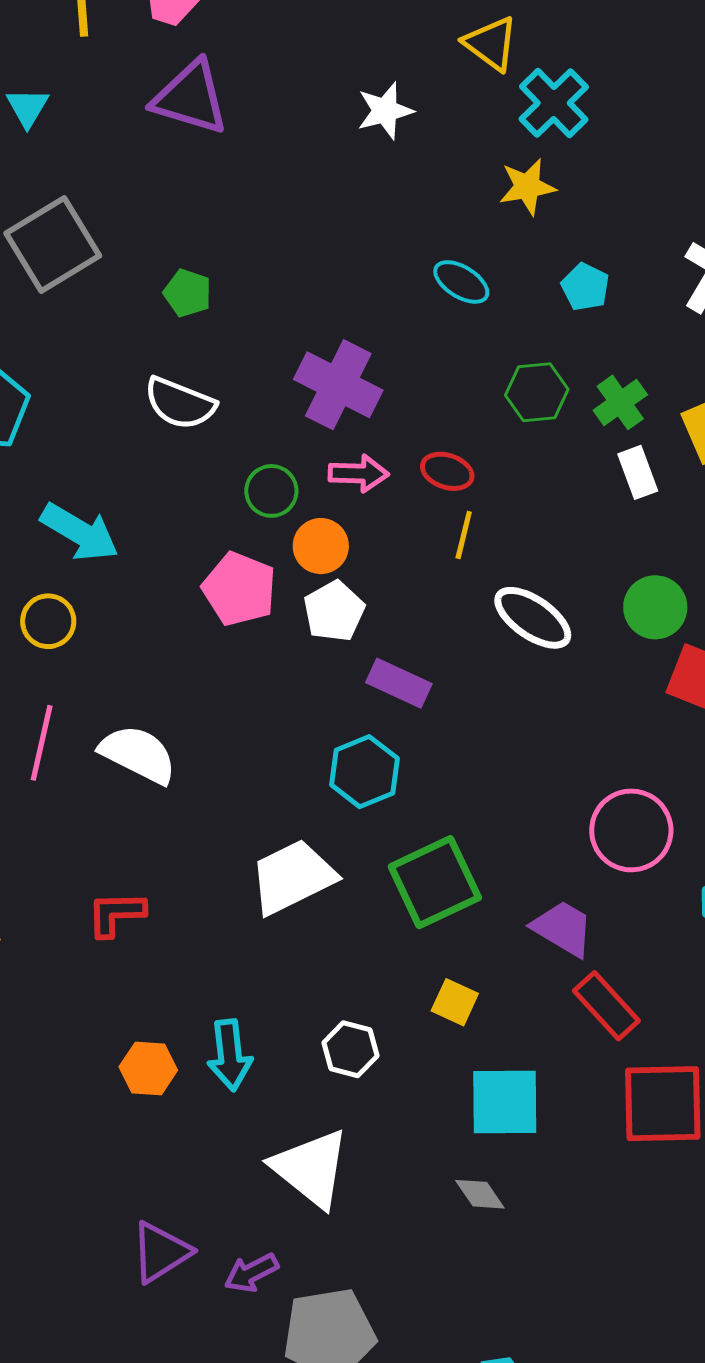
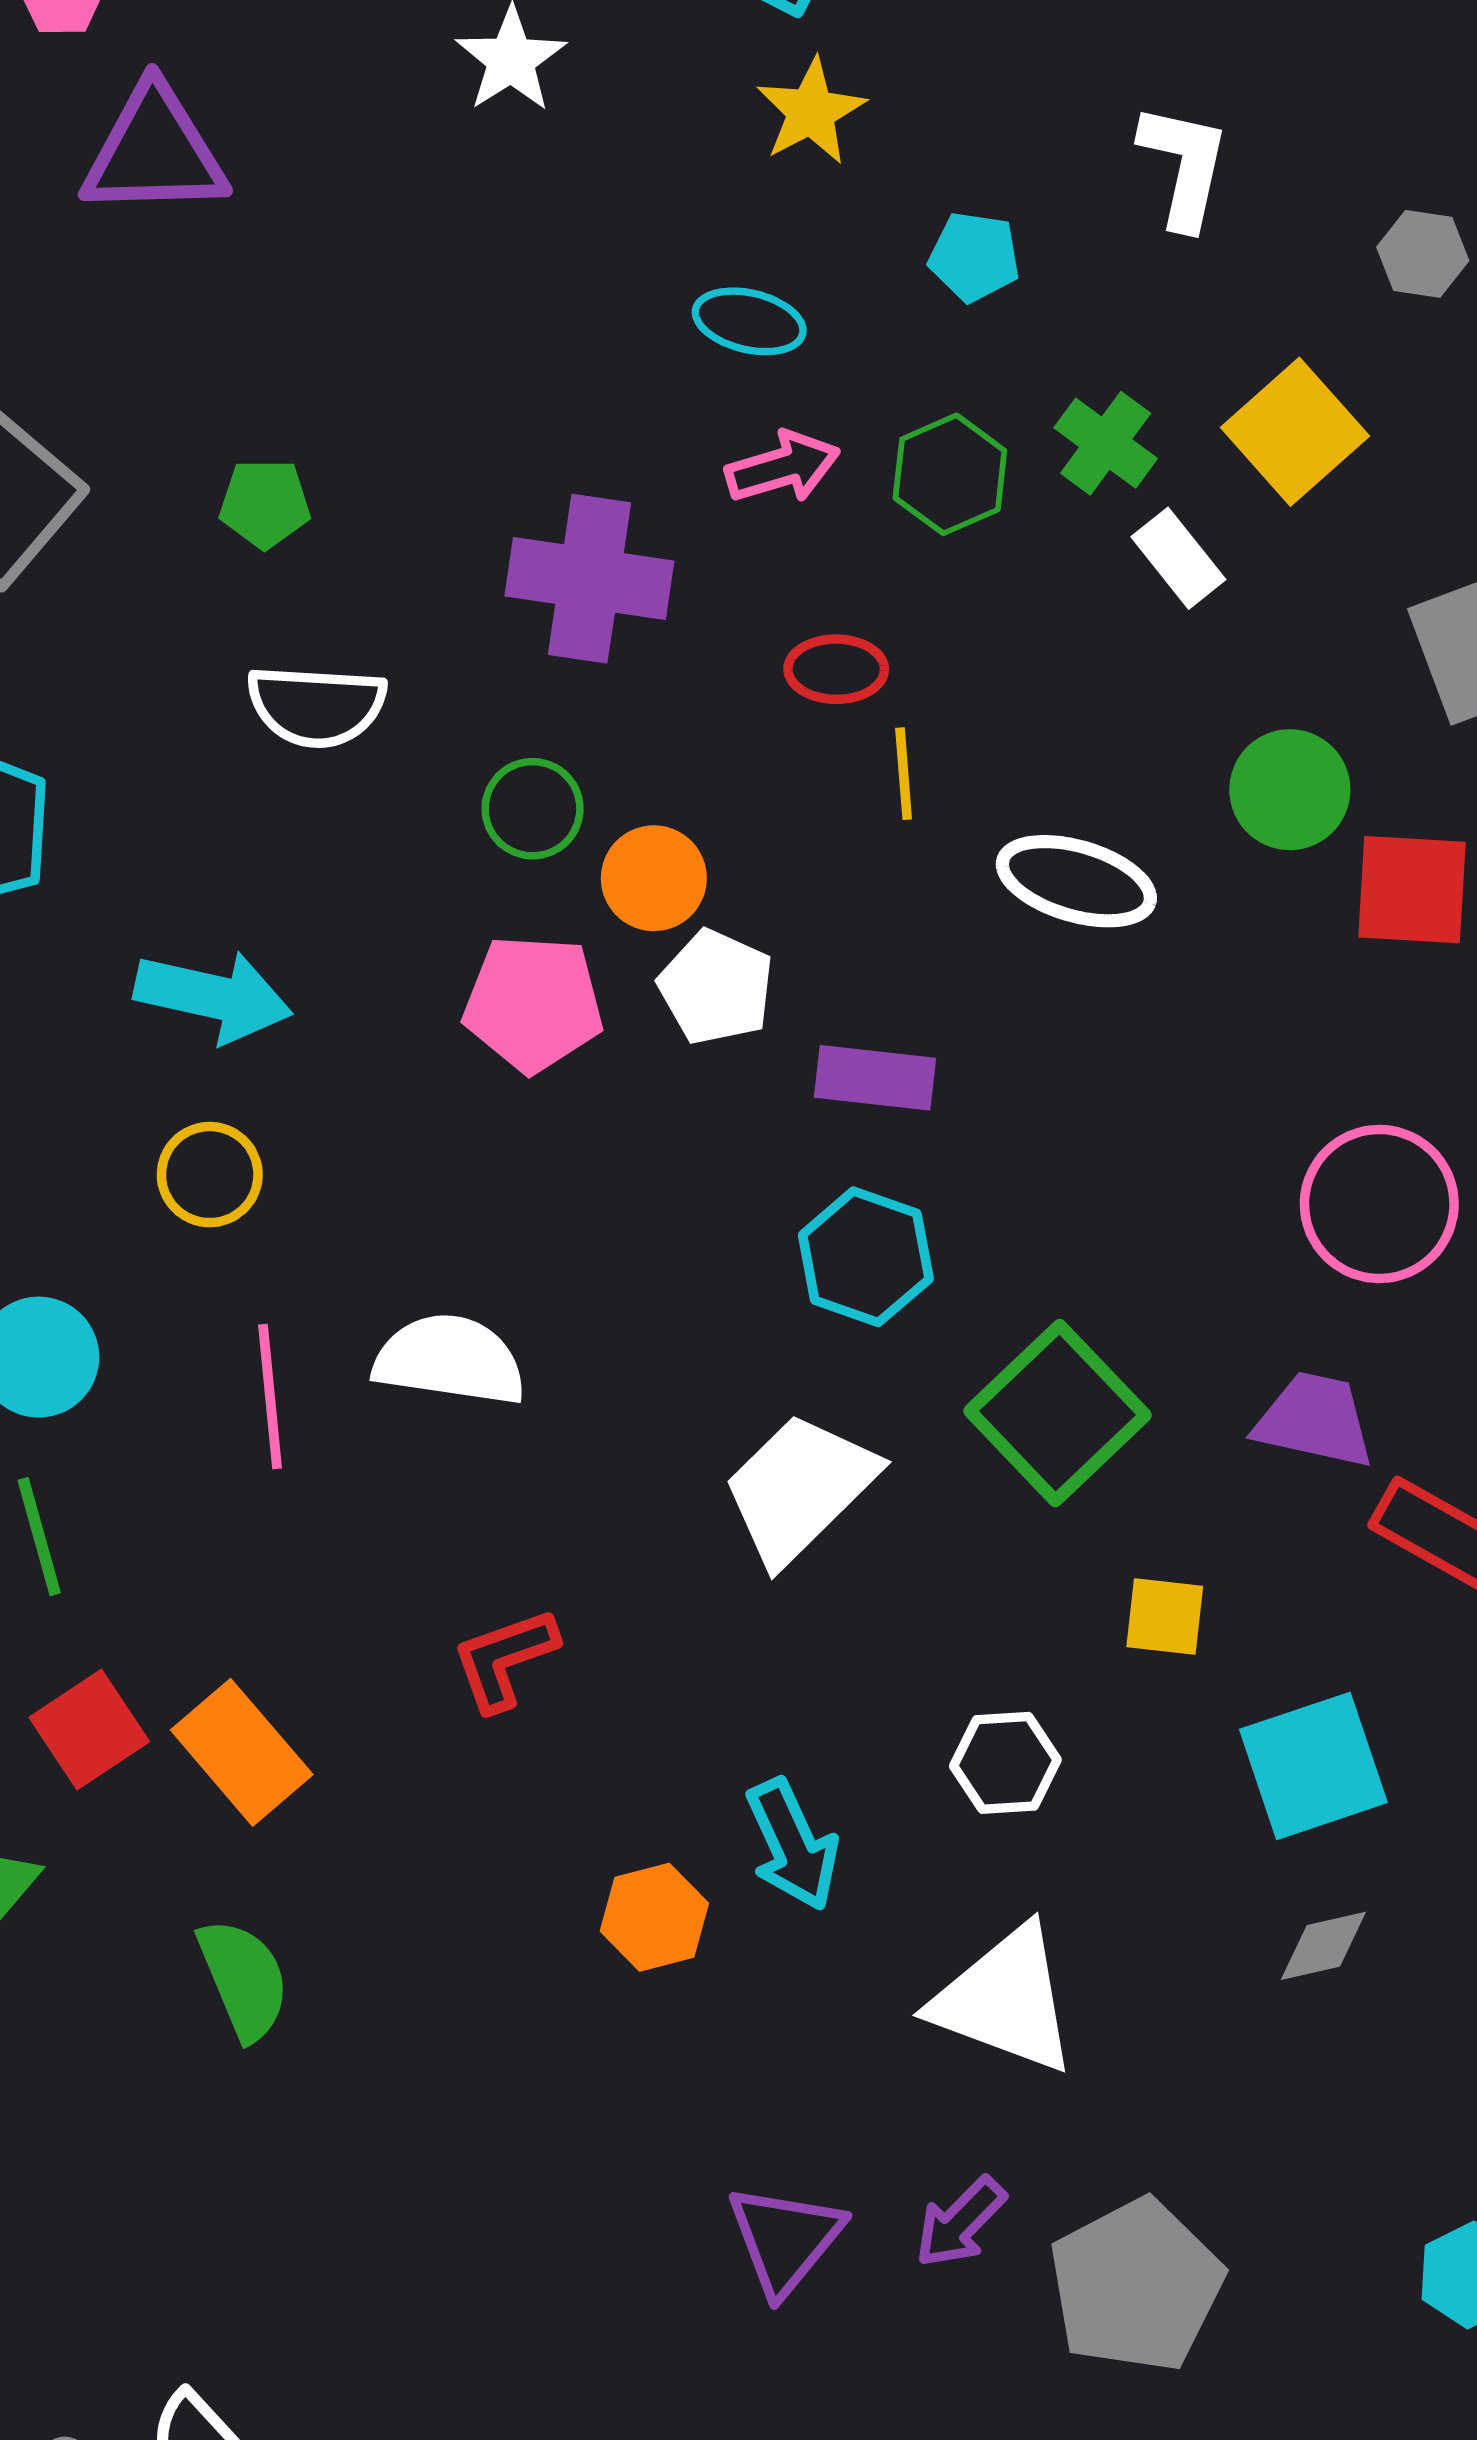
pink arrow: (359, 473) -> (783, 467), moved
gray diamond: (480, 1194) -> (1323, 1946), turned -50

